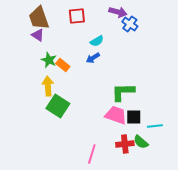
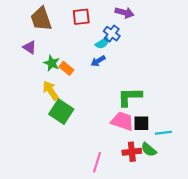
blue cross: (130, 24) -> (112, 34), moved
purple triangle: (38, 35) -> (30, 47), moved
yellow arrow: (48, 86) -> (51, 91), turned -30

